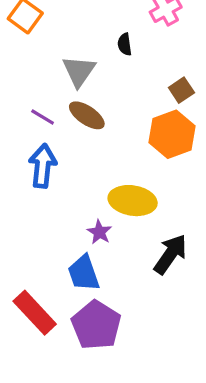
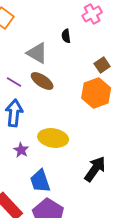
gray triangle: (79, 71) -> (37, 53), turned -35
yellow ellipse: (133, 201) -> (53, 138), moved
purple star: (99, 232) -> (21, 150), moved

